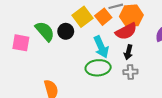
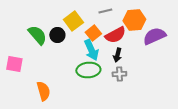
orange hexagon: (131, 16) -> (134, 20), moved
orange square: (103, 17) -> (93, 33), moved
pink square: (21, 43) -> (14, 64), moved

